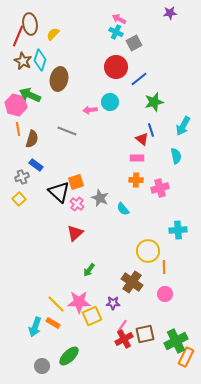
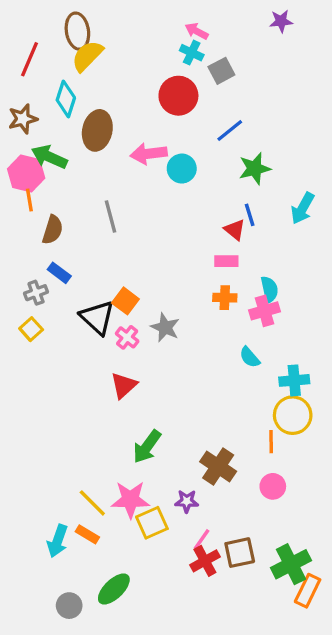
brown ellipse: (30, 24) -> (77, 31), moved
yellow semicircle: (53, 34) -> (87, 56), size x1.5
brown star: (23, 61) -> (23, 119), moved, turned 30
red circle: (116, 67) -> (178, 96), moved
pink arrow: (90, 110) -> (149, 154), moved, size x1.5
orange line: (18, 129) -> (29, 200), moved
gray line: (67, 131) -> (111, 217), turned 54
cyan semicircle: (176, 156) -> (269, 289), moved
orange square: (76, 182) -> (125, 301), turned -35
cyan semicircle: (123, 209) -> (250, 357), moved
yellow circle: (148, 251) -> (293, 415), moved
green arrow: (89, 270) -> (147, 447), size x1.5

